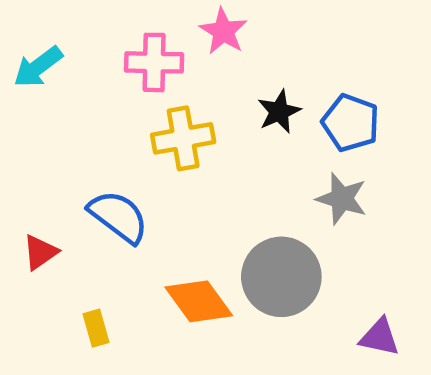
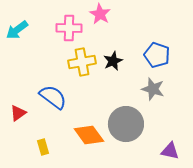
black star: (279, 112) -> (113, 61), moved

